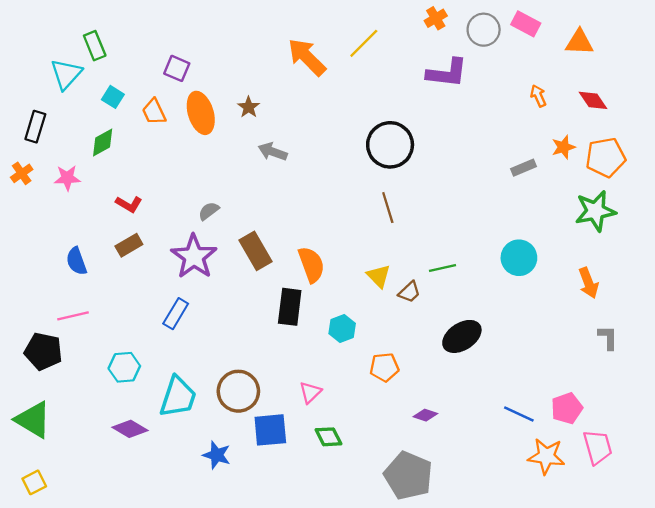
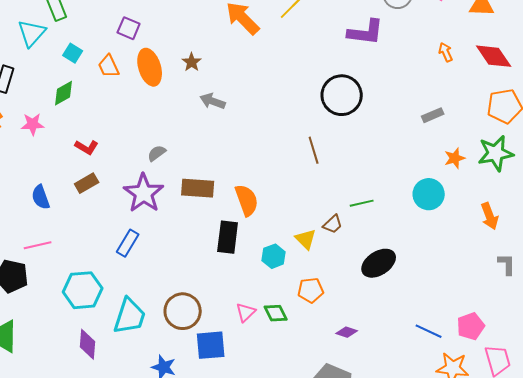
red diamond: (593, 100) -> (494, 56), size x1.4
black circle: (390, 145) -> (342, 95), moved
orange star: (563, 147) -> (455, 158), moved
brown rectangle: (255, 251) -> (198, 188), turned -56
yellow triangle: (379, 276) -> (306, 239), moved
cyan hexagon: (124, 367) -> (83, 290), size x1.4
purple diamond: (130, 429) -> (88, 344), turned 64
green diamond: (328, 437) -> (276, 313), moved

